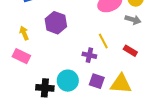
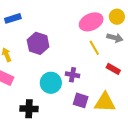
yellow line: (103, 41) -> (94, 48), moved
cyan circle: (68, 81) -> (51, 83), moved

